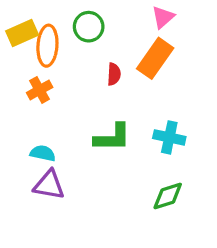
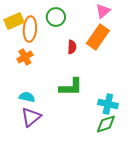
cyan cross: (169, 137) -> (108, 104), moved
purple triangle: (49, 185) -> (31, 117), turned -50

